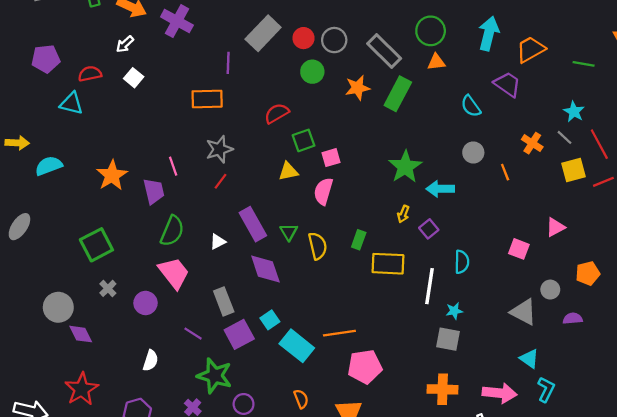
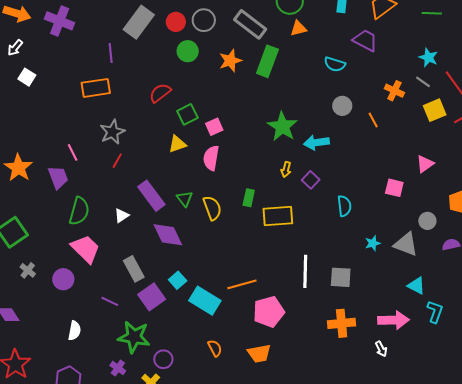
cyan semicircle: (471, 106) -> (335, 64), turned -30
white line: (429, 286) -> (305, 271), moved
cyan star: (454, 311) -> (373, 243), moved

